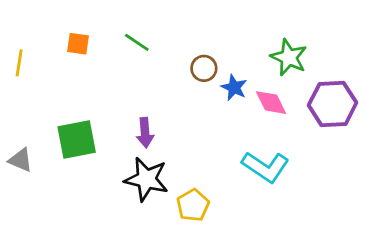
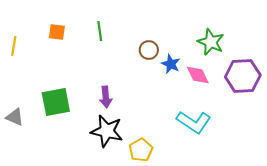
green line: (137, 42) -> (100, 31), turned 48

